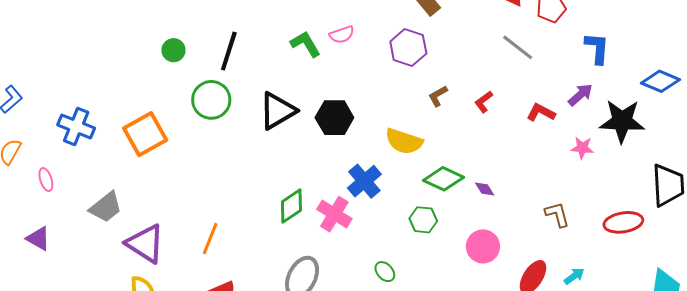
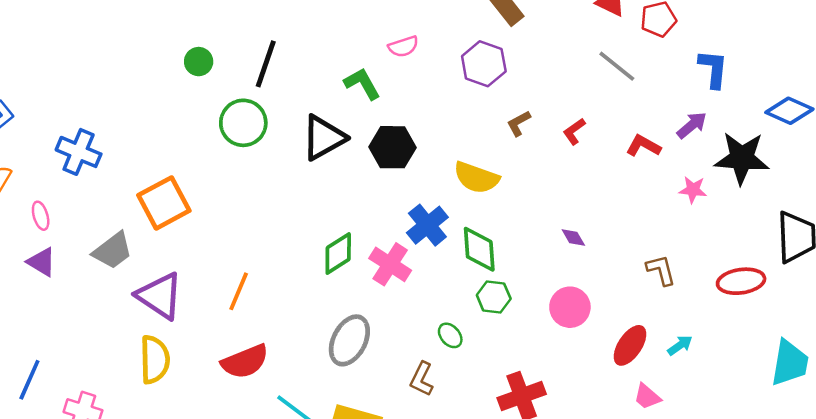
green L-shape: (305, 44) -> (362, 84), moved
orange square: (145, 134) -> (164, 203), moved
green diamond: (444, 179) -> (479, 249), moved, turned 60
green hexagon: (423, 220) -> (494, 297), moved
purple triangle: (38, 238) -> (42, 262), moved

